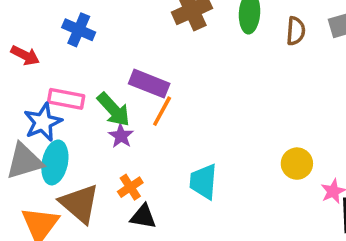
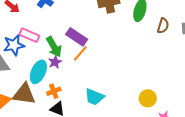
cyan ellipse: (55, 162) -> (38, 72), moved
cyan trapezoid: (203, 182) -> (94, 97), turned -85
brown triangle: (80, 204) -> (24, 94), turned -45

